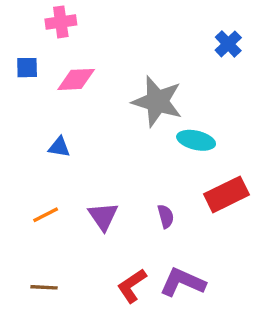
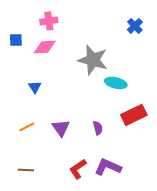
pink cross: (61, 22) -> (49, 21), moved
blue triangle: (59, 147) -> (35, 87), turned 48

